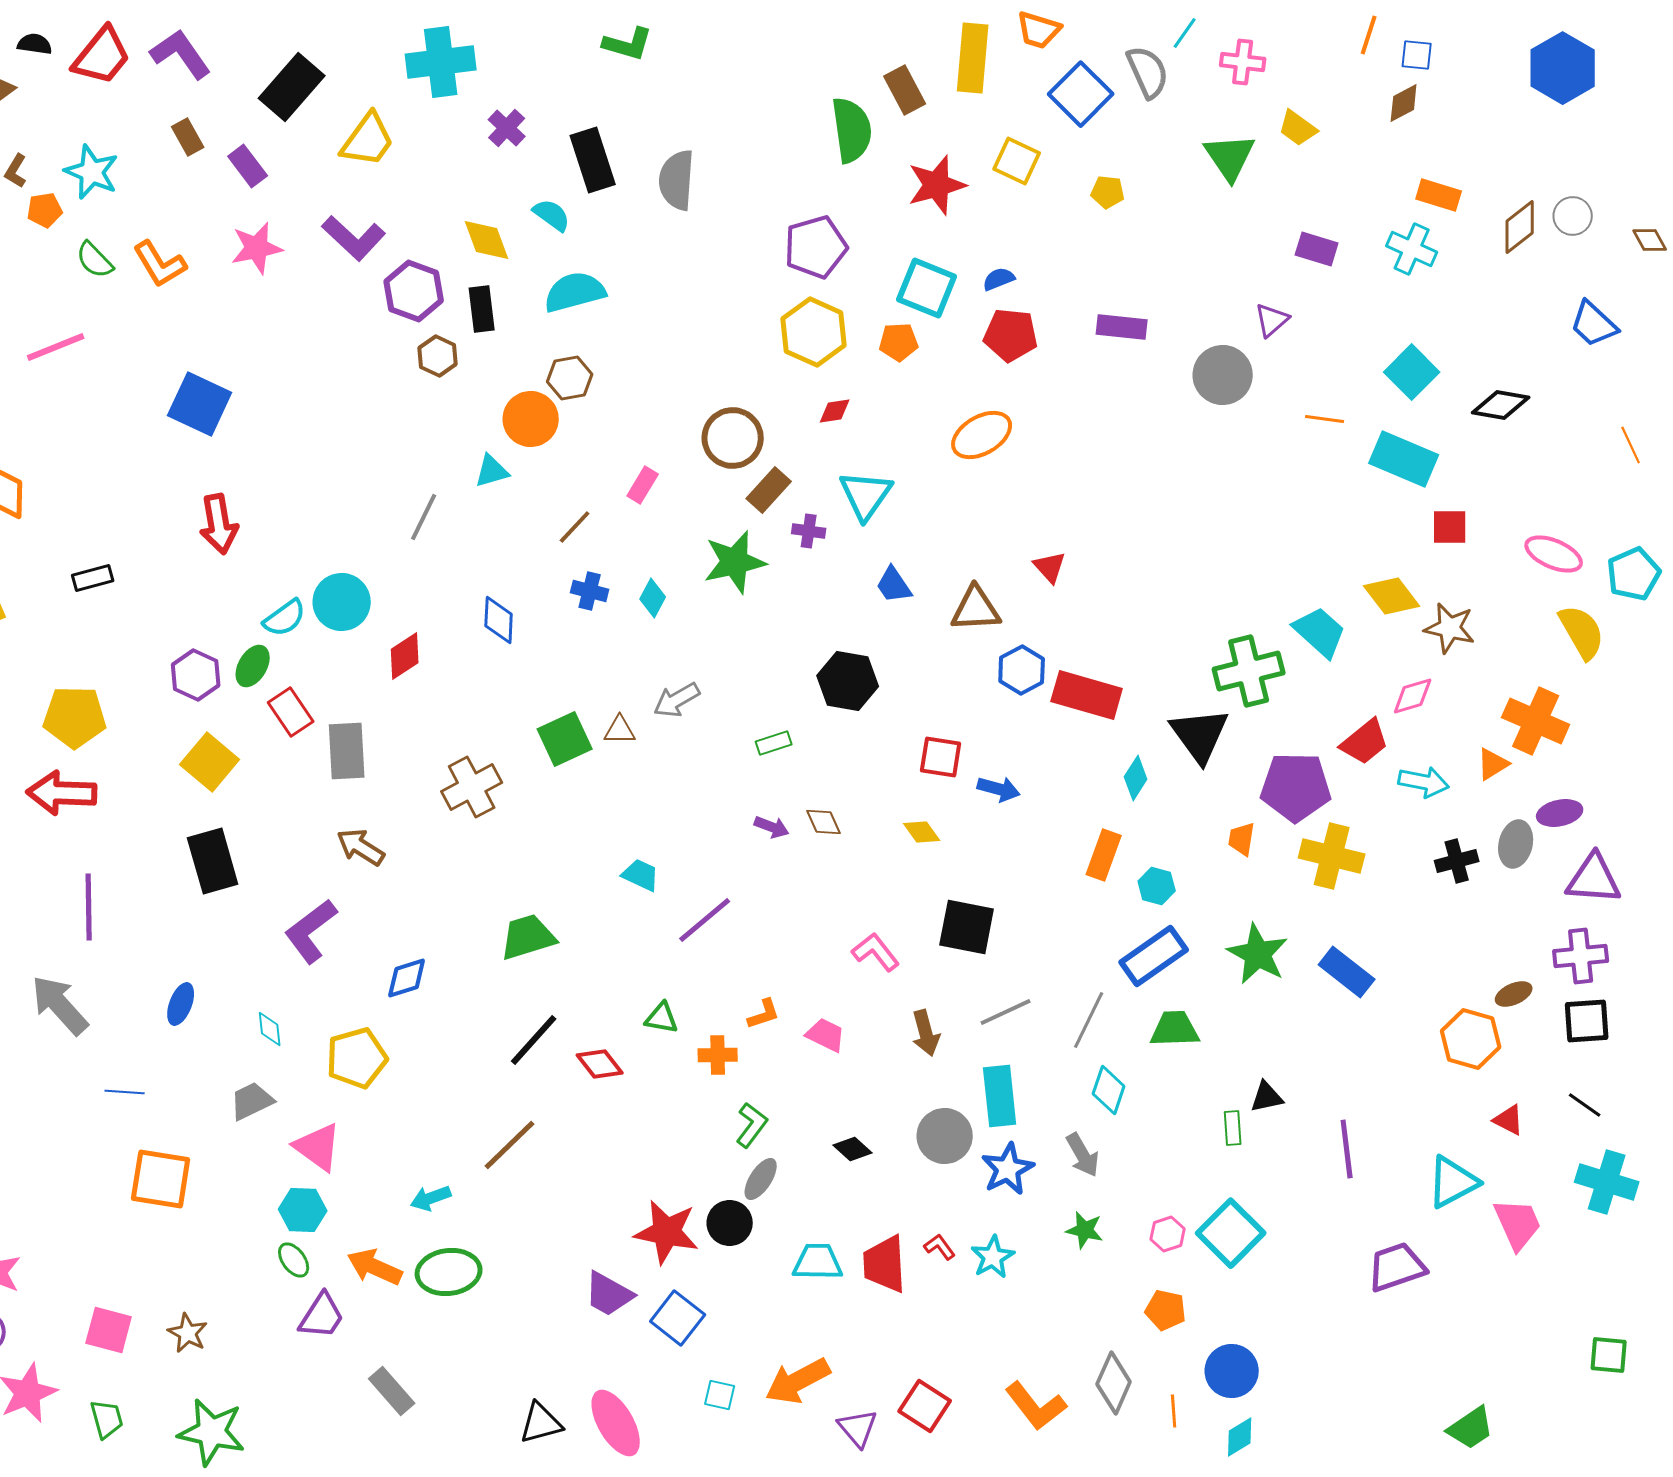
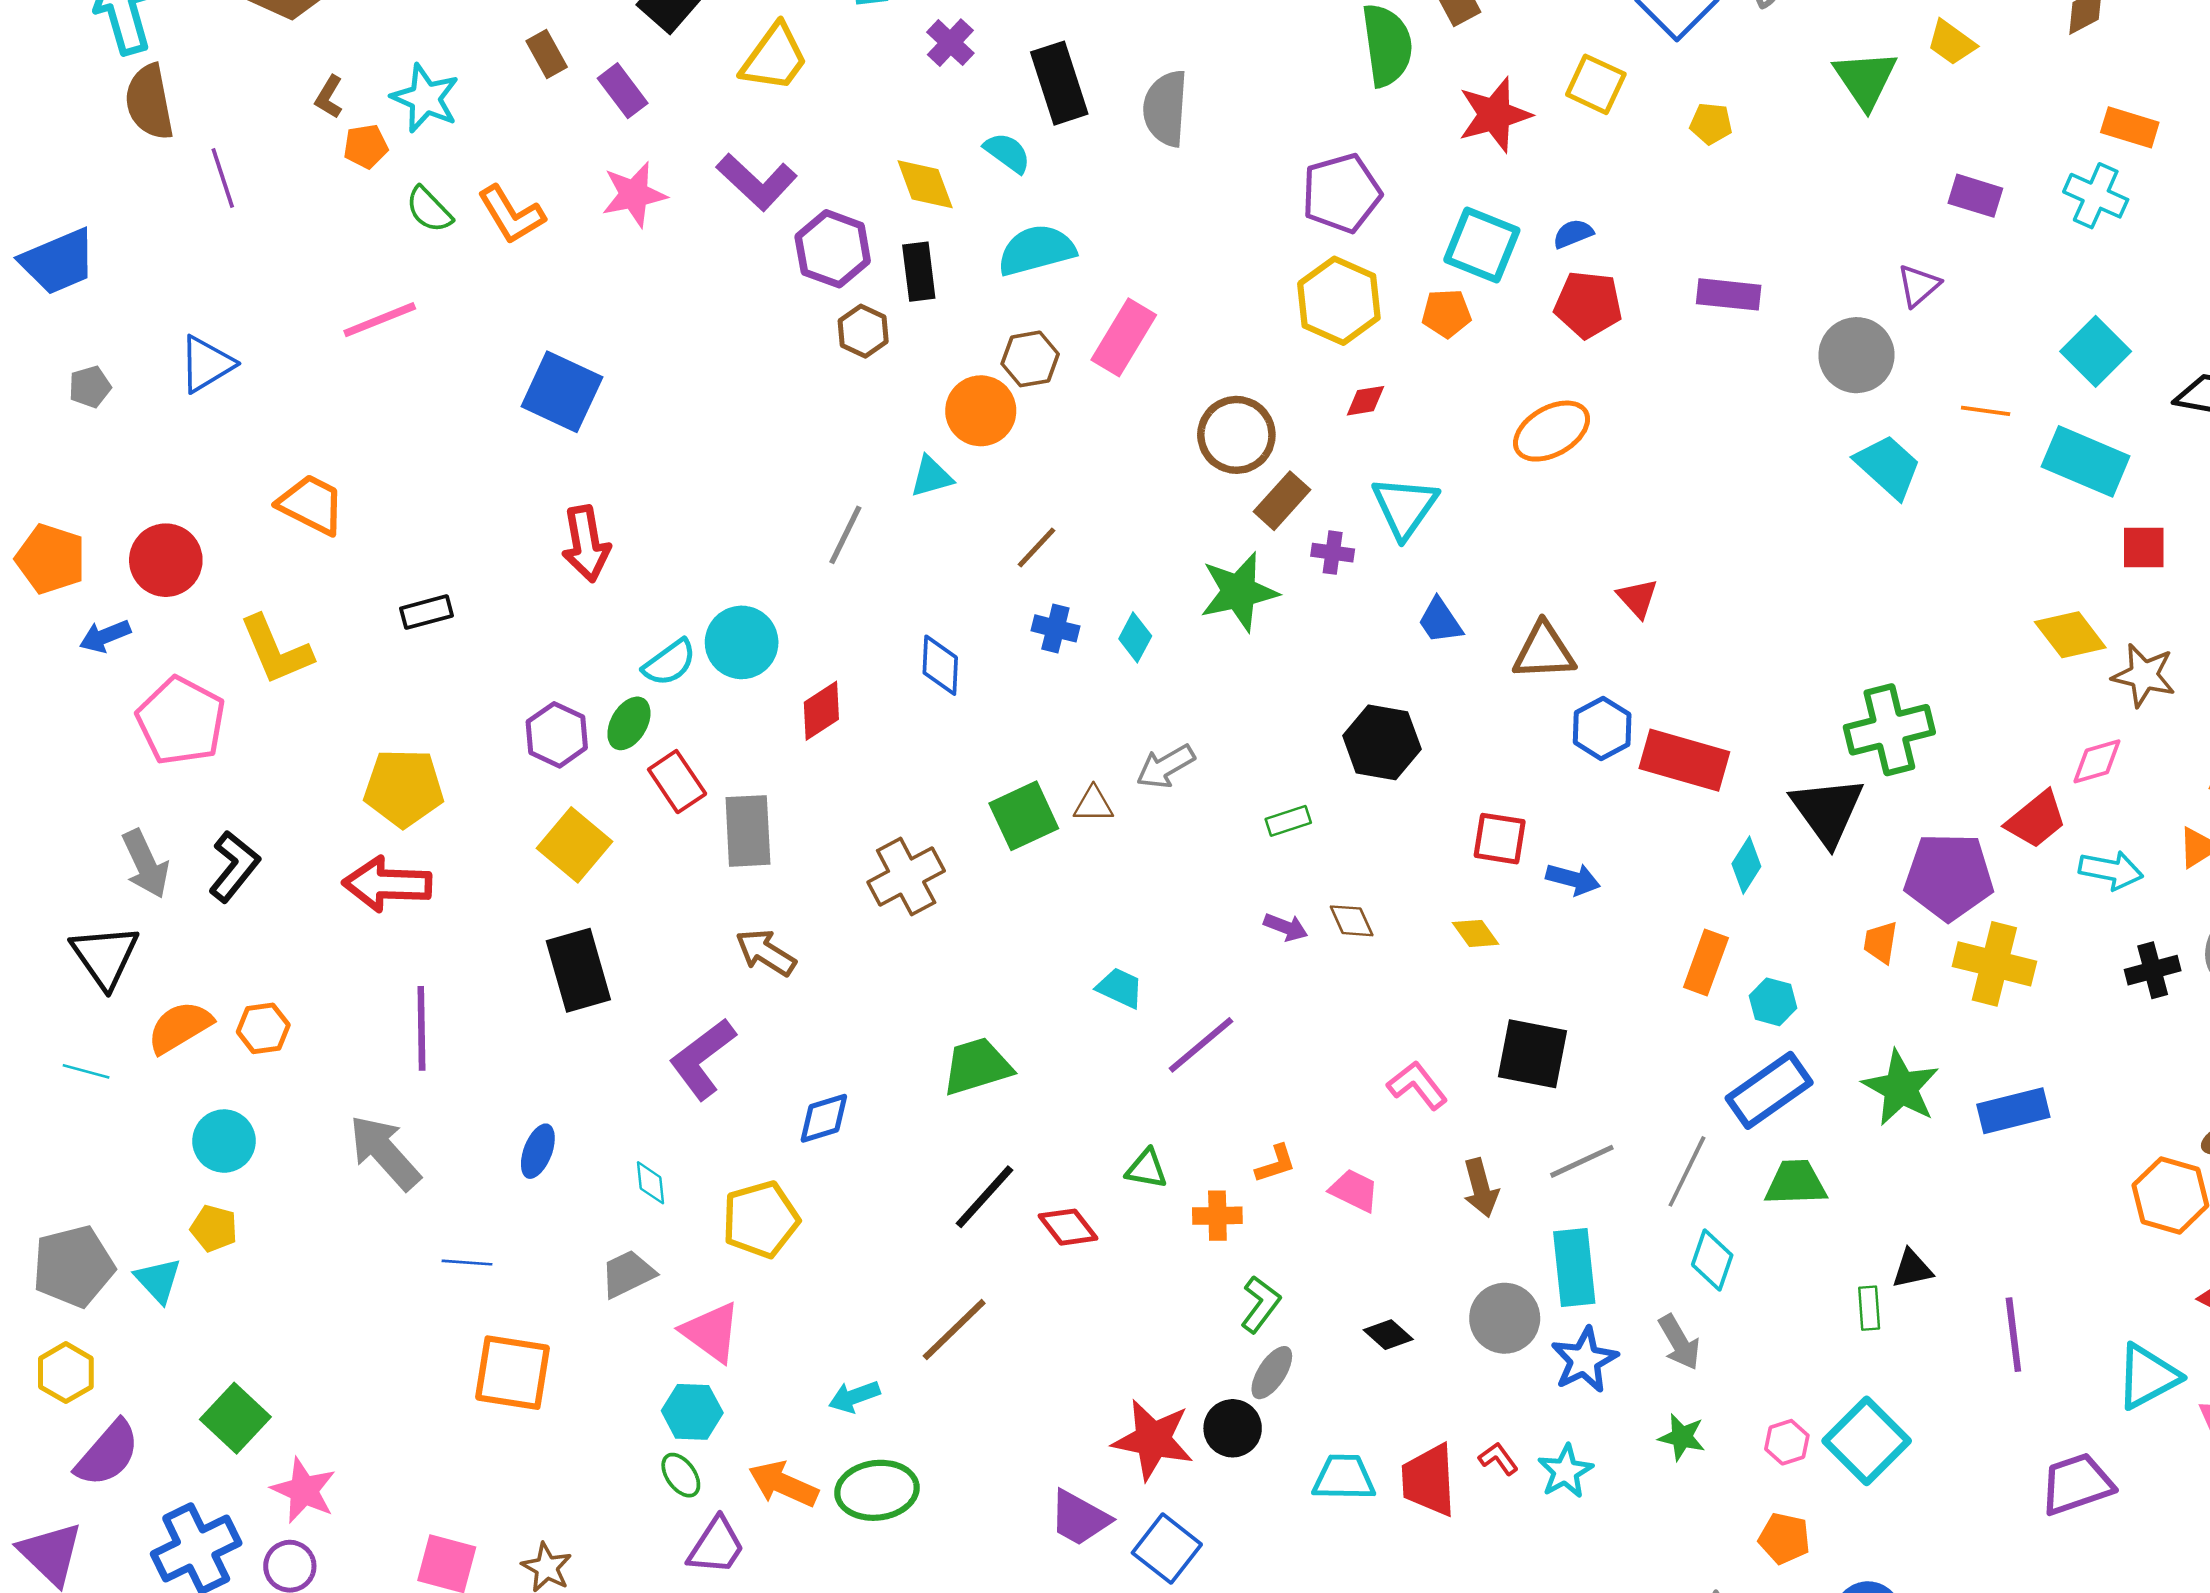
pink rectangle: (643, 485) -> (1124, 337), moved, size x1.6
cyan trapezoid: (1320, 632) -> (1888, 467), moved
blue rectangle: (1347, 972) -> (2013, 1111), turned -52

